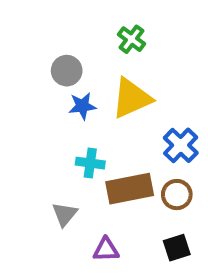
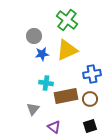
green cross: (132, 39) -> (67, 20), size x1.5
blue cross: (181, 145) -> (92, 74), turned 36
purple triangle: (106, 250) -> (54, 127), turned 40

